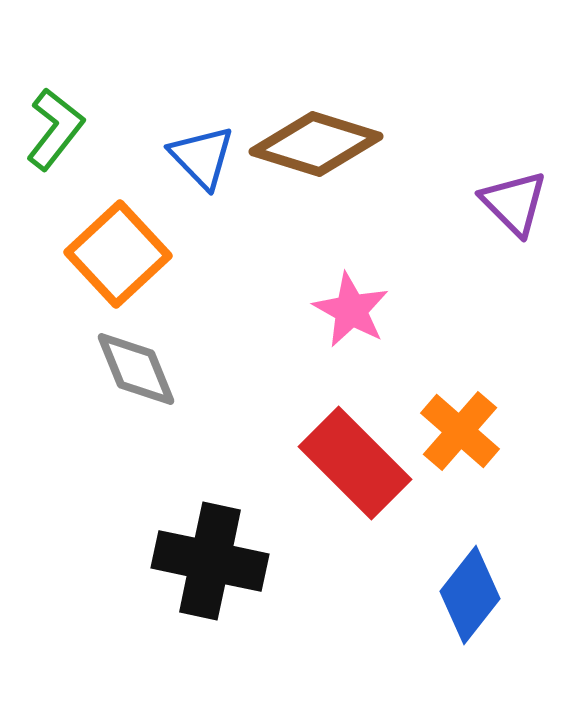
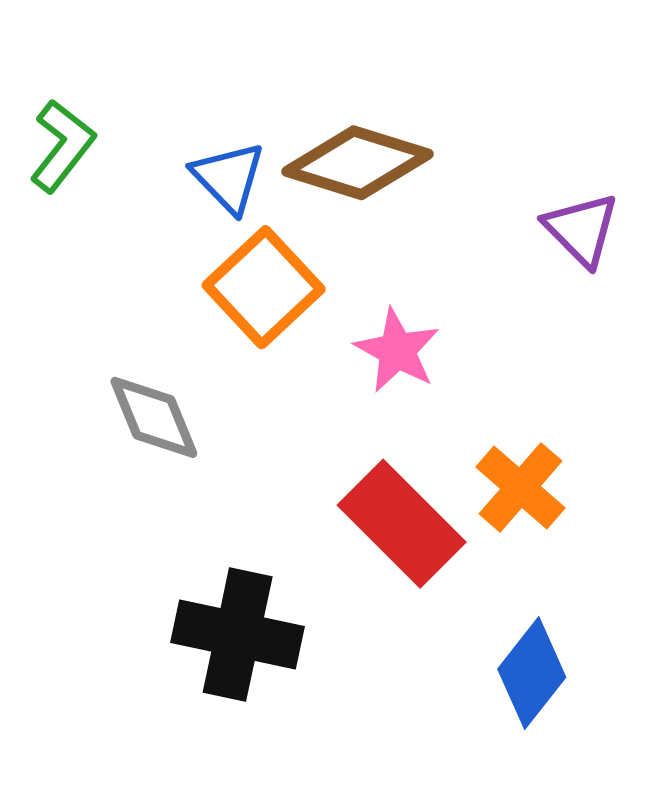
orange square: (118, 254) -> (264, 287), moved

